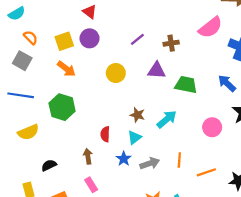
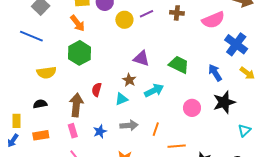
brown cross: (171, 43) -> (177, 13), moved
purple triangle: (157, 70) -> (141, 58), moved
yellow circle: (116, 73) -> (124, 20), moved
green hexagon: (62, 107) -> (79, 53), moved
yellow semicircle: (28, 132) -> (46, 73), moved
brown arrow: (88, 156) -> (76, 105), size x1.6
blue star: (124, 159) -> (100, 131), moved

